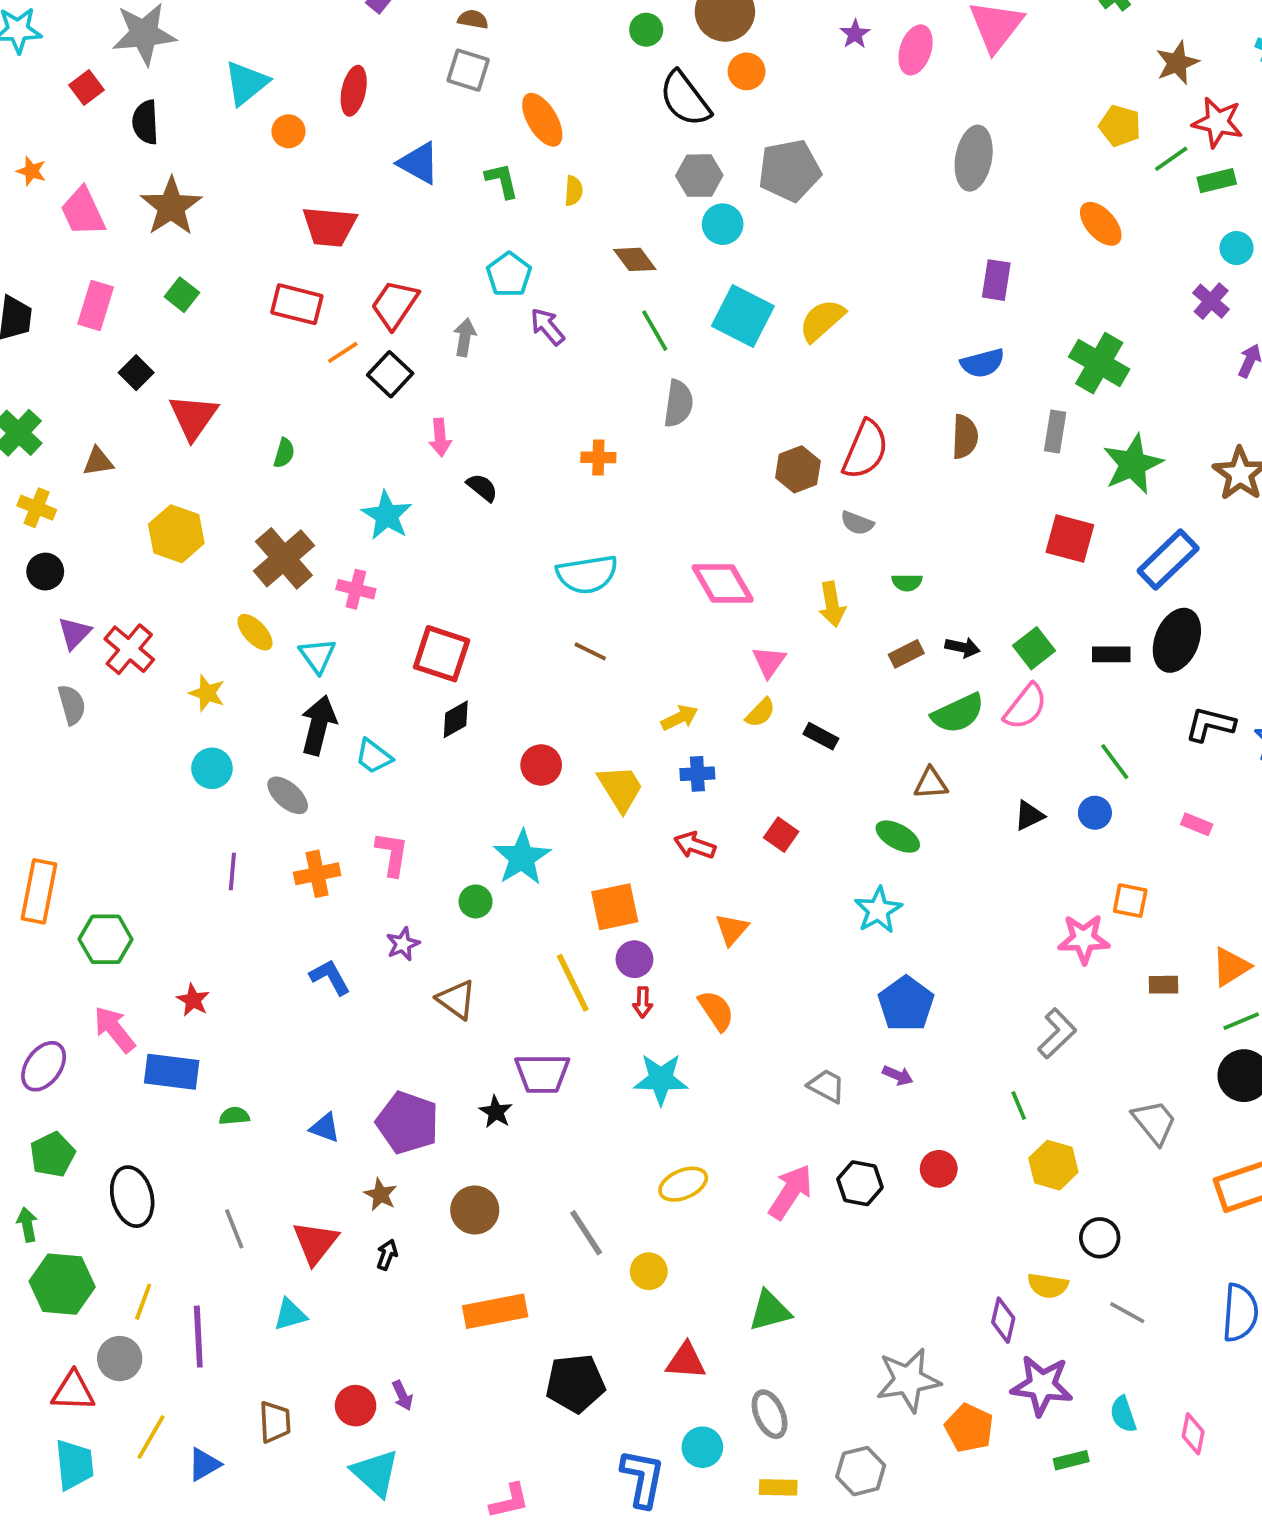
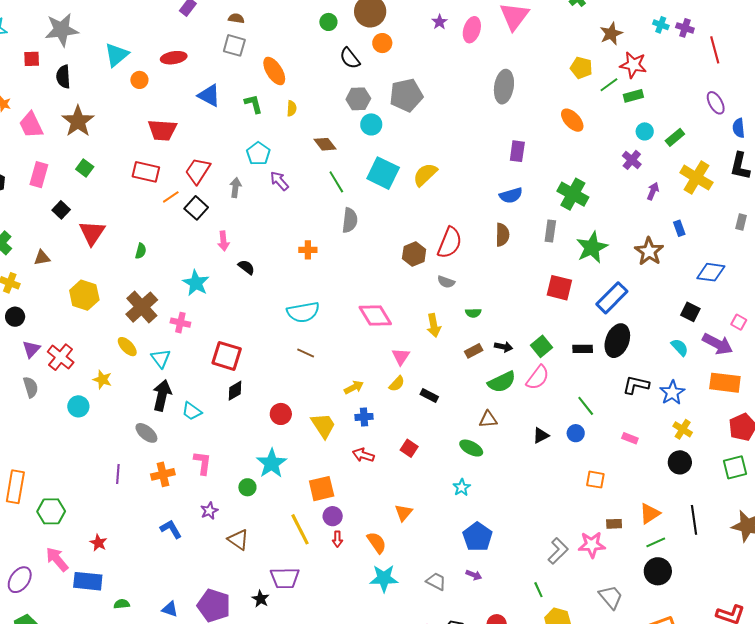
red square: (87, 87) -> (32, 59), turned 36
red ellipse: (354, 91) -> (174, 58), turned 70
black semicircle: (685, 99) -> (350, 58), size x0.7
cyan circle: (212, 768) -> (78, 406), moved
cyan star: (878, 910) -> (462, 487), size x0.7
orange triangle: (732, 929) -> (403, 513), moved
pink star: (1084, 939) -> (592, 545), moved
cyan star: (661, 1079) -> (384, 578), moved

